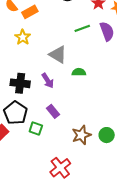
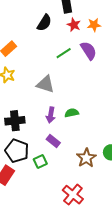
green semicircle: (79, 72) -> (72, 113), moved
purple arrow: (48, 81) -> (51, 115), moved, turned 56
green square: (36, 128) -> (40, 162), turned -32

